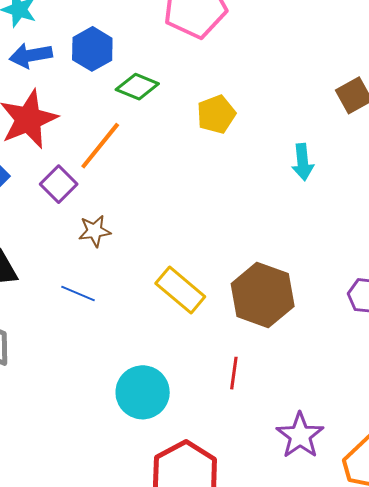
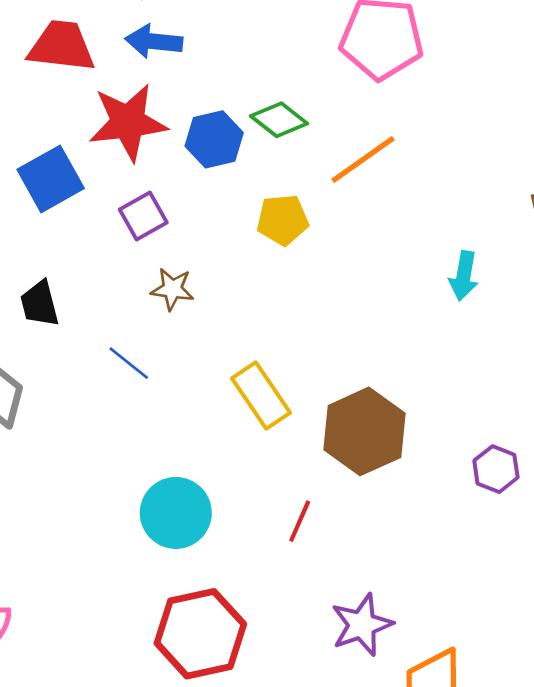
blue hexagon: (92, 49) -> (214, 139), moved
yellow pentagon: (216, 114) -> (283, 220), moved
orange line: (100, 146) -> (363, 159), moved

